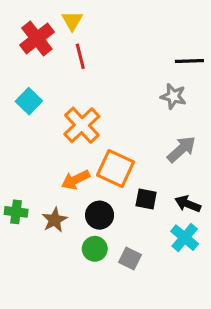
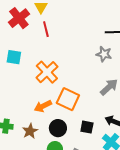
cyan square: (29, 101) -> (14, 57), turned -35
black square: (146, 199) -> (87, 127), moved

